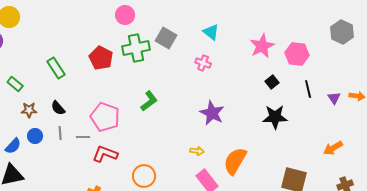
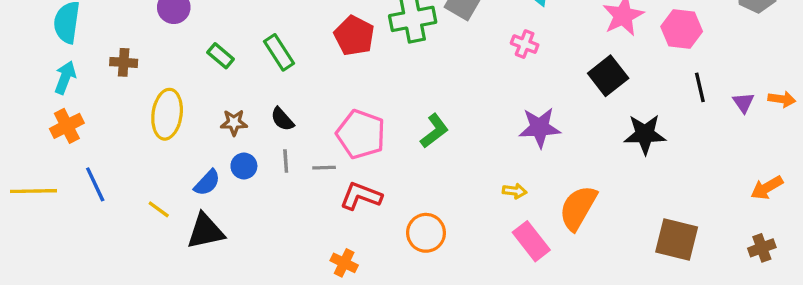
black square: (272, 82) -> (608, 76), moved, size x1.6
green rectangle: (15, 84) -> (221, 56), moved
green L-shape: (149, 101) -> (434, 131), moved
purple star: (212, 113) -> (540, 128), turned -30
orange arrow: (333, 148) -> (767, 188), moved

